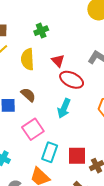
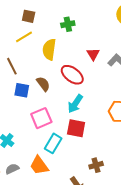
red triangle: (58, 61) -> (93, 54), moved
red ellipse: (72, 80) -> (72, 75), moved
red square: (77, 156) -> (76, 128), moved

